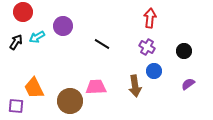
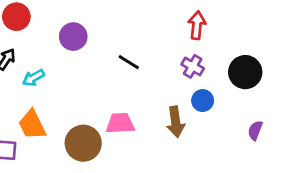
cyan arrow: (37, 37) -> (33, 78), moved
black circle: (184, 51) -> (245, 72), size x1.5
purple semicircle: (188, 84) -> (255, 130), moved, turned -32

